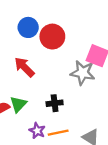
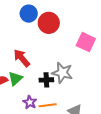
red arrow: (24, 67) -> (22, 58), moved
gray star: (83, 73) -> (62, 73), moved

